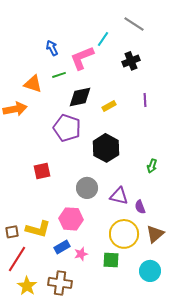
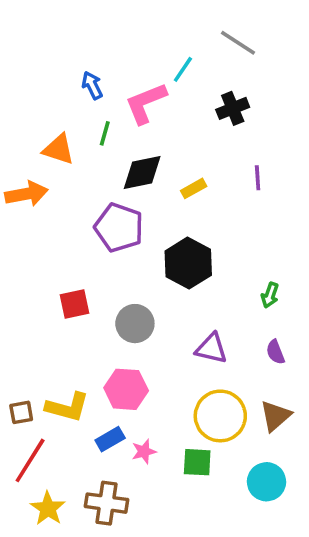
green line: (59, 75) -> (105, 133), turned -56
gray circle: (87, 188) -> (135, 324), moved
purple semicircle: (140, 207) -> (275, 352), moved

